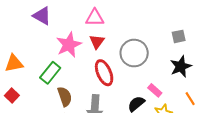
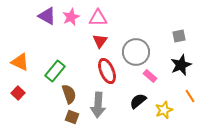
pink star: (69, 45) -> (71, 17), moved, size x0.7
orange triangle: (14, 63) -> (20, 62), turned 36
pink rectangle: (155, 90) -> (150, 76), moved

